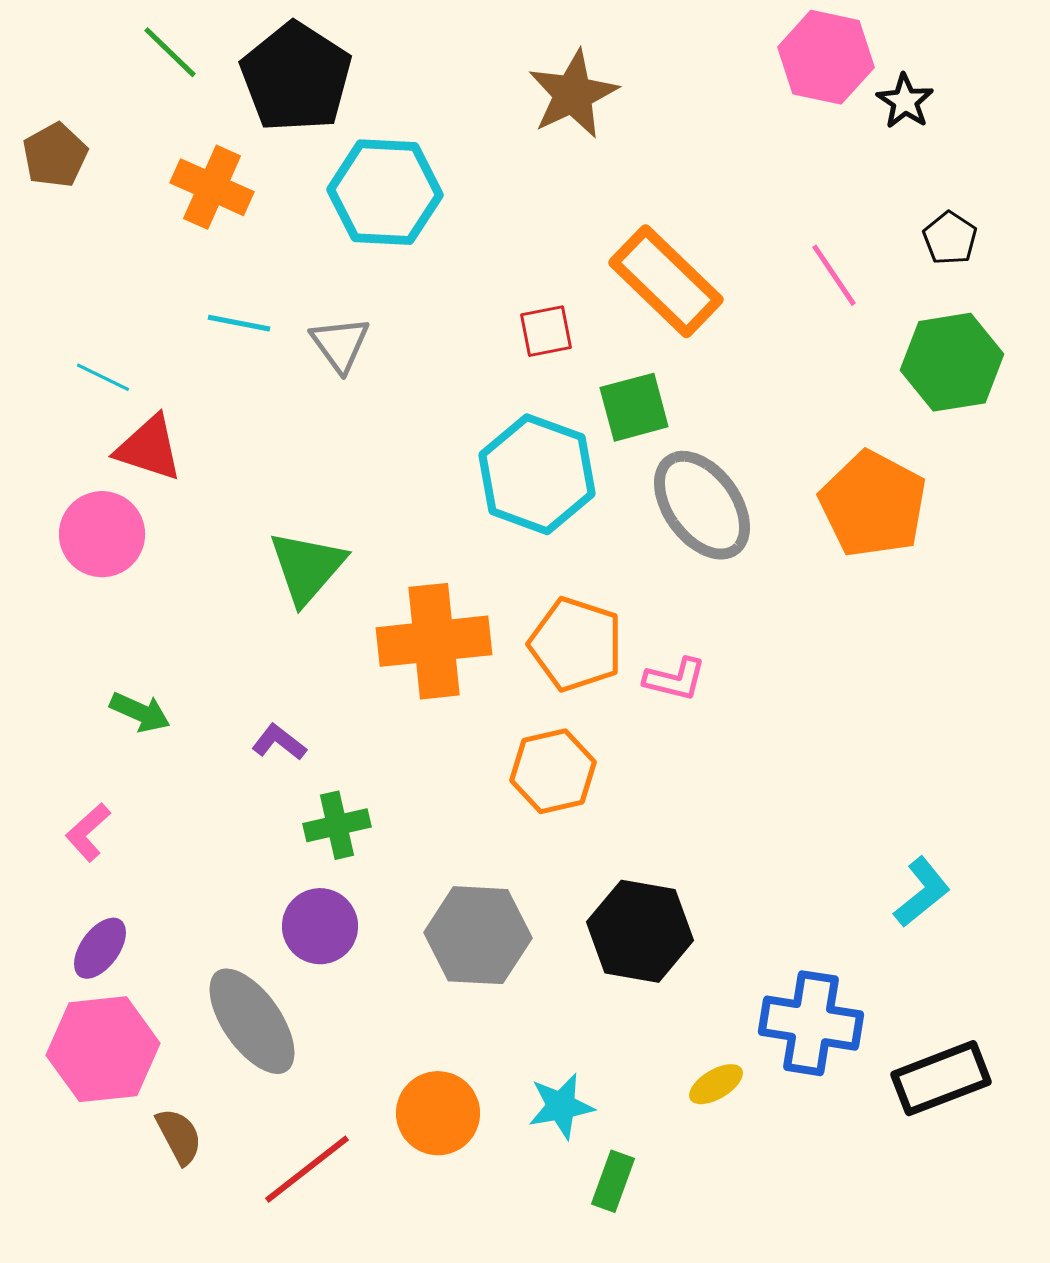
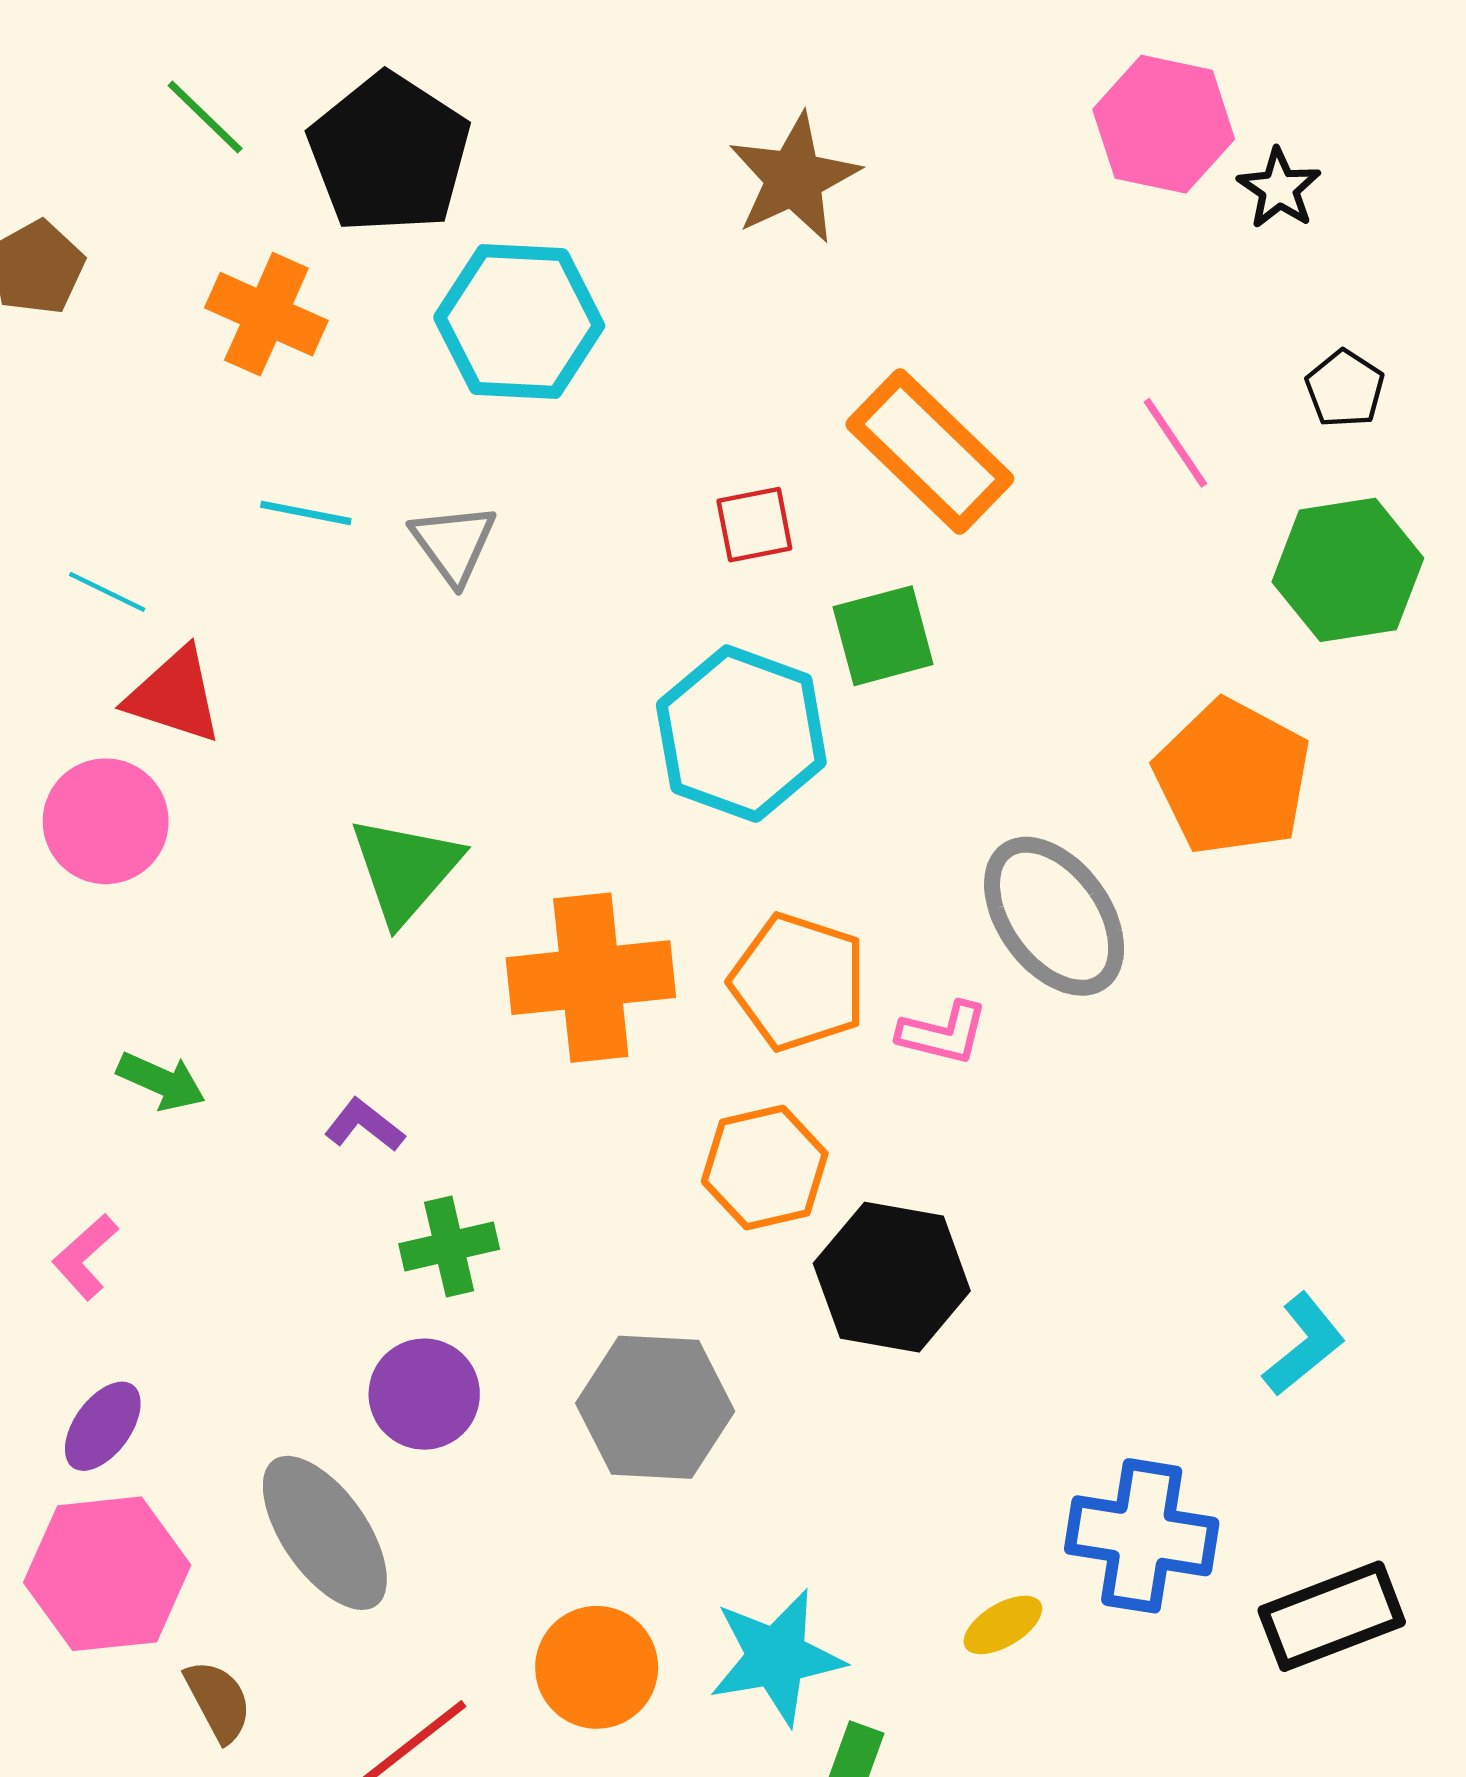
gray ellipse: (702, 505) -> (1054, 916), moved
black hexagon: (640, 931) -> (892, 1277), moved
cyan star: (561, 1106) -> (776, 1657), size x1.4

